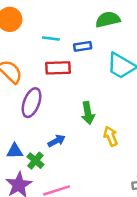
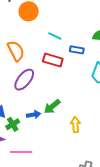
green arrow: (88, 113) -> (52, 107), moved, turned 42

